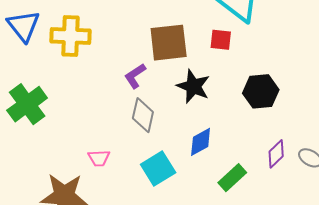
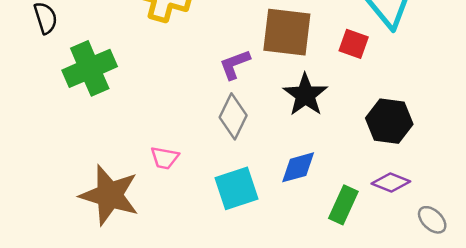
purple diamond: (276, 154) -> (391, 183), moved, turned 52
green rectangle: (232, 178) -> (343, 205), moved, turned -36

